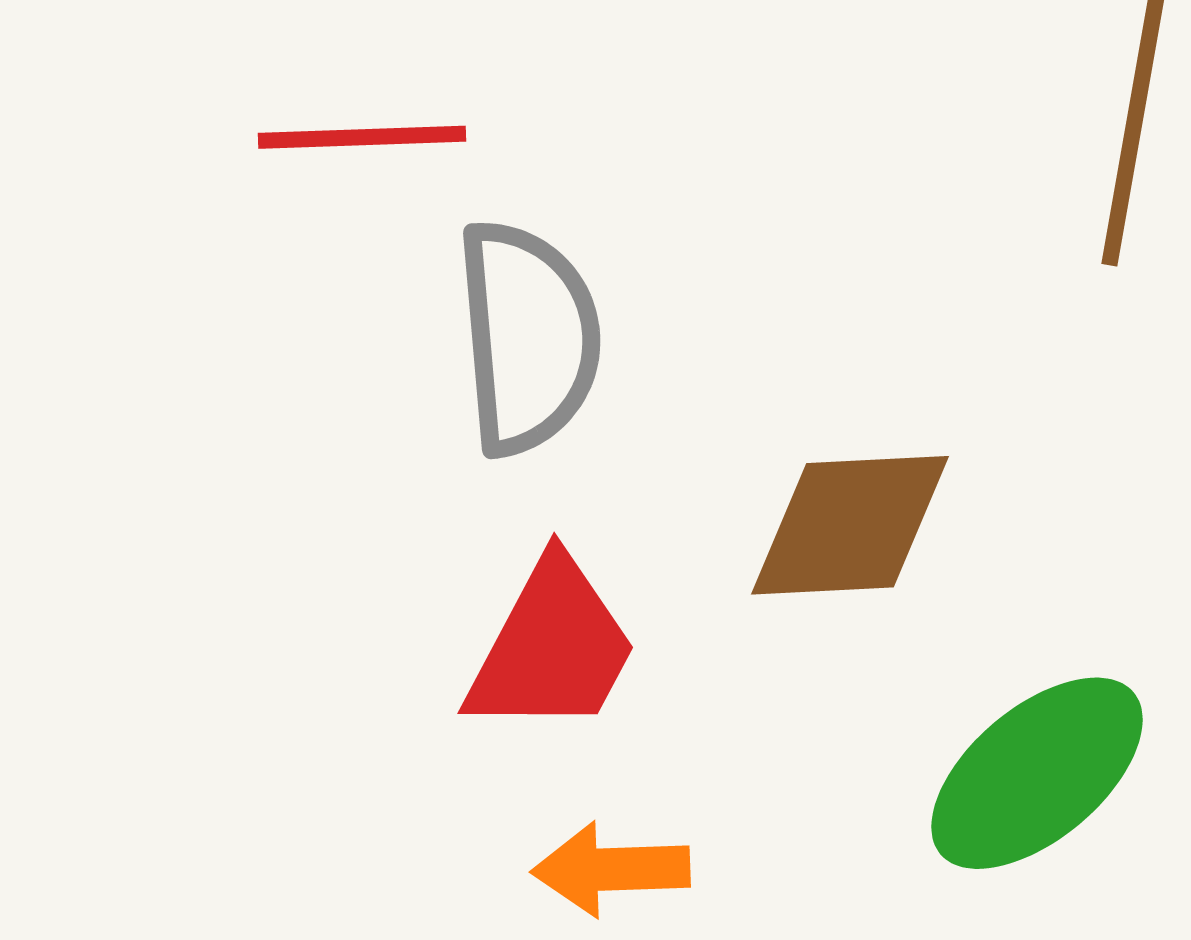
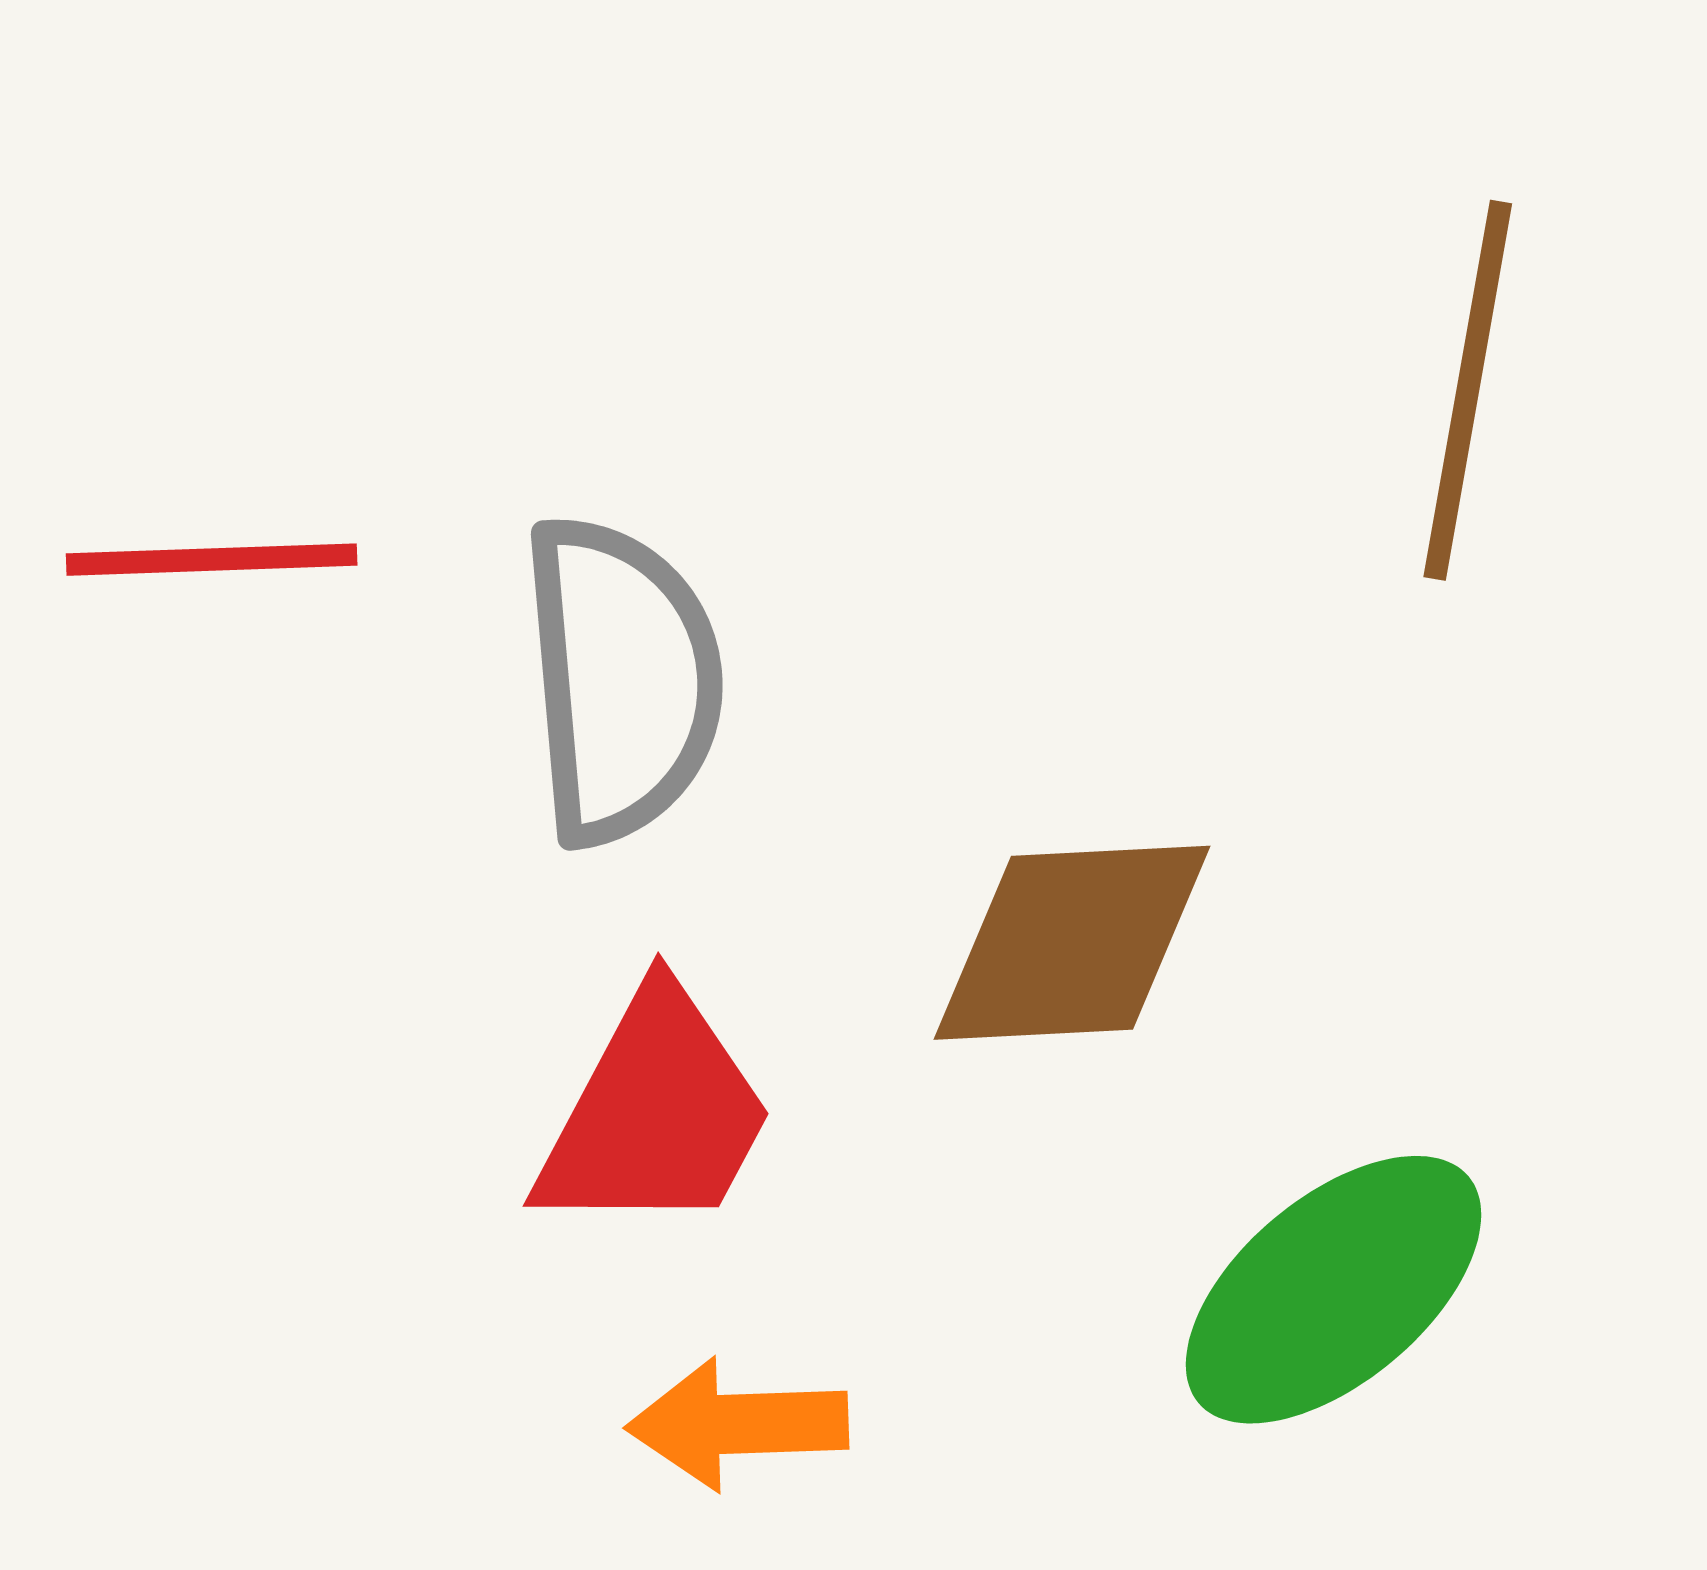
red line: (362, 137) -> (212, 560), moved

